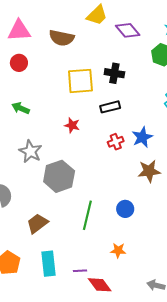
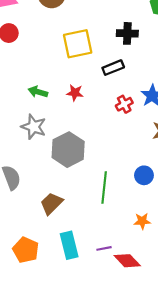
black cross: (114, 73) -> (127, 33), moved
green arrow: (21, 108) -> (38, 92), moved

